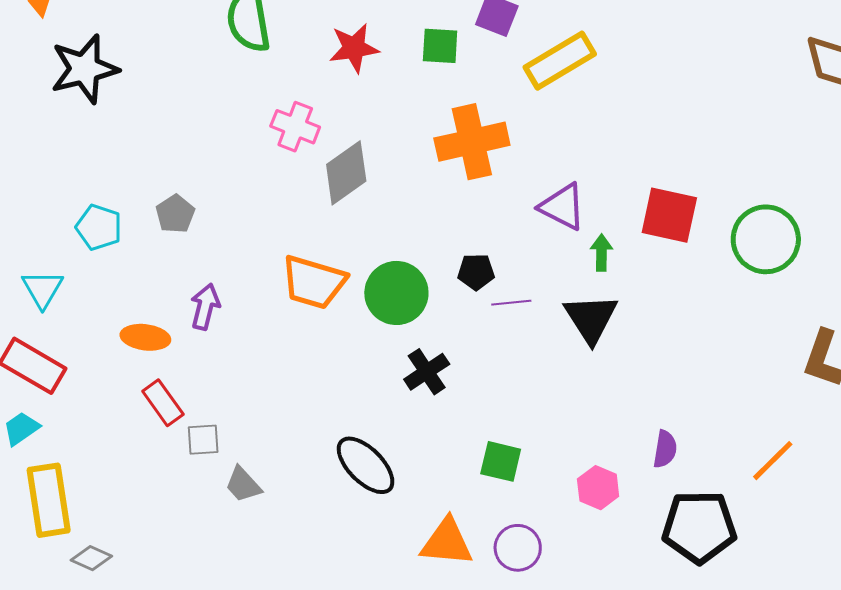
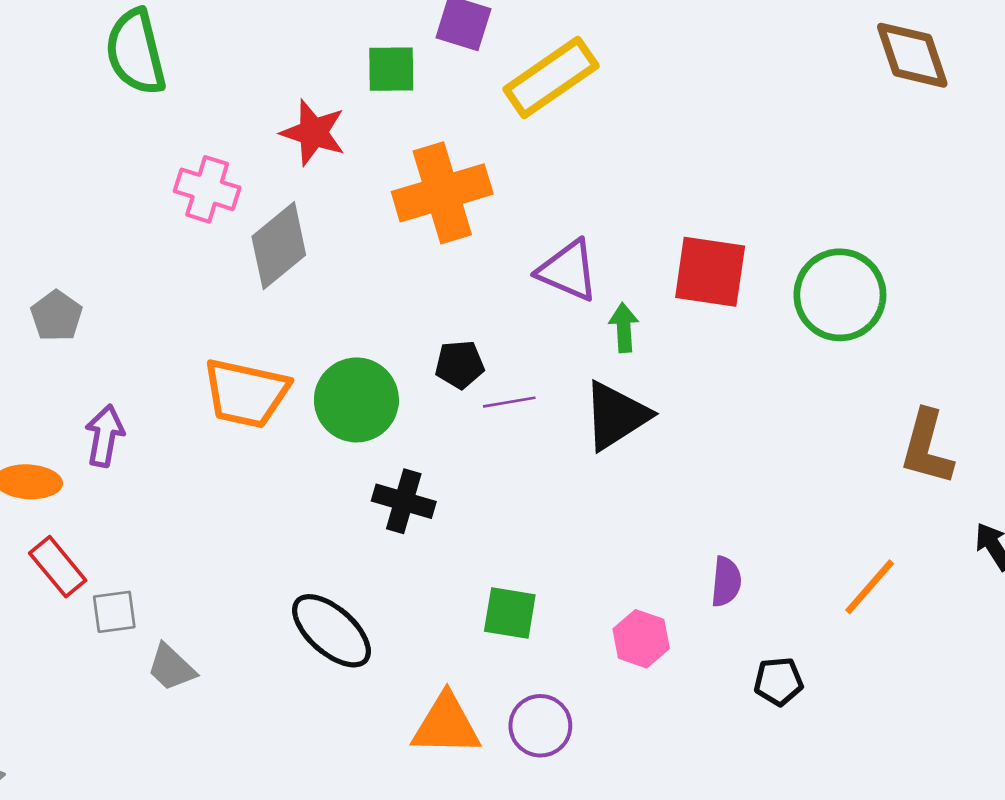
red star: (354, 48) -> (313, 133), moved, turned 30
black triangle: (591, 318) -> (616, 416), turned 34
black cross: (427, 372) -> (404, 501), turned -36
black pentagon: (699, 527) -> (779, 681), size x0.5

